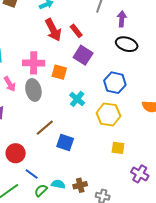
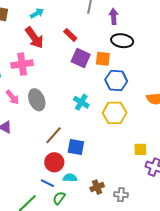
red arrow: (53, 30) -> (34, 38), moved
pink cross: (34, 63) -> (22, 64), moved
orange square: (59, 72) -> (103, 59), moved
yellow square: (118, 148) -> (140, 149), moved
red circle: (16, 153) -> (54, 162), moved
cyan semicircle: (58, 184) -> (70, 178), moved

